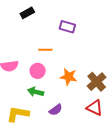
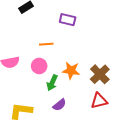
green arrow: (36, 92) -> (52, 83), moved, turned -77
red triangle: (95, 108) -> (99, 101), turned -36

